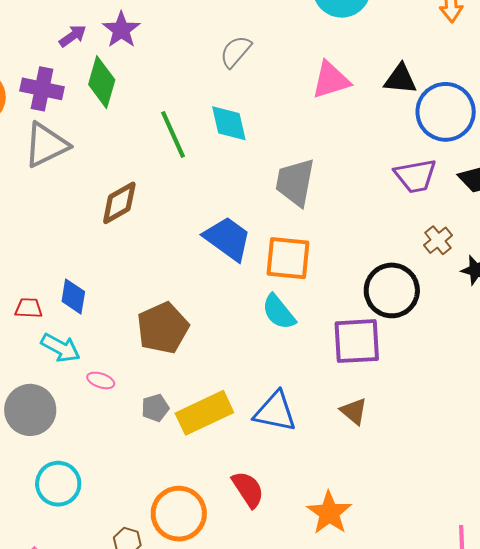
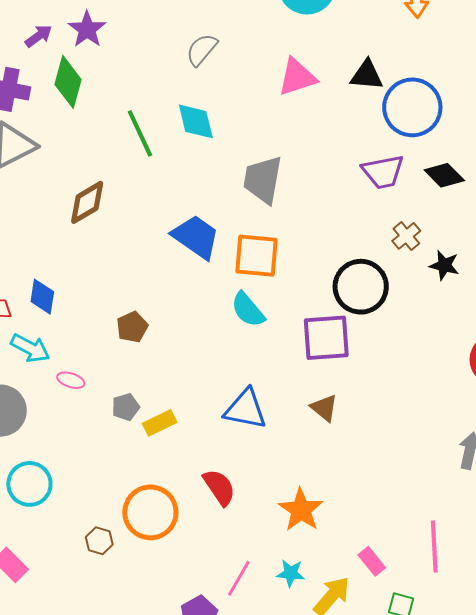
brown pentagon: (163, 328) -> (132, 327), size x0.6
yellow rectangle: (204, 413) -> (160, 423), moved, size x0.6

